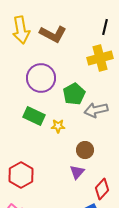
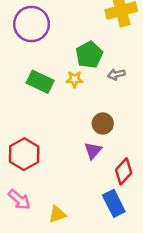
purple circle: (41, 78) -> (32, 24), moved
gray arrow: (96, 110) -> (116, 74), size x0.6
yellow star: (58, 126) -> (75, 79), moved

